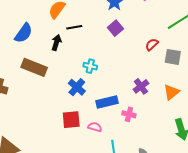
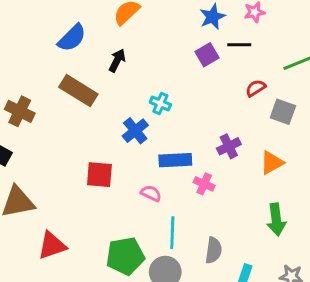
black line: (74, 27) -> (239, 45), moved
red square: (71, 120) -> (99, 175), moved

